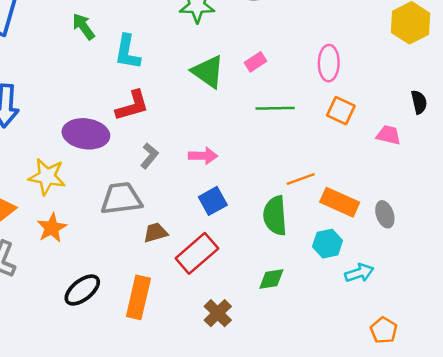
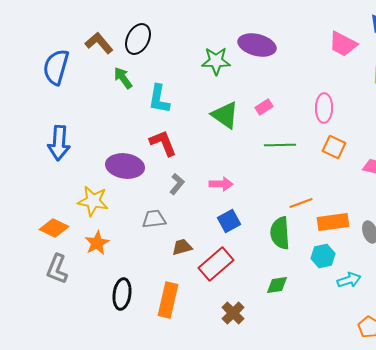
red L-shape: (132, 106) -> (163, 143), turned -96
gray trapezoid: (121, 198) -> (154, 219), size x0.7
orange rectangle: (340, 202) -> (333, 222), turned -32
black ellipse: (82, 290) -> (122, 294), turned -44

